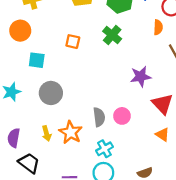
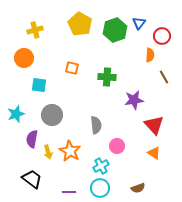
green cross: (112, 35) -> (107, 77), moved, turned -36
pink circle: (122, 116) -> (117, 146), moved
gray semicircle: (99, 117) -> (96, 125), moved
purple semicircle: (14, 138) -> (32, 139), moved

